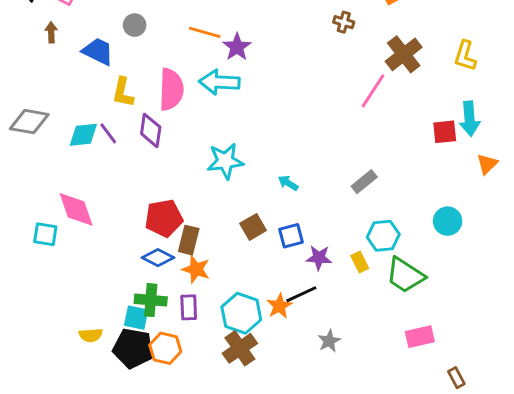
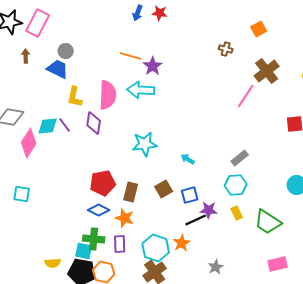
gray circle: (135, 25) -> (66, 51), moved
pink diamond: (76, 209) -> (29, 143), moved, turned 52
cyan hexagon: (383, 236) -> (236, 185), moved
brown rectangle: (189, 240) -> (131, 192), moved
black line: (301, 294) -> (196, 220), moved

